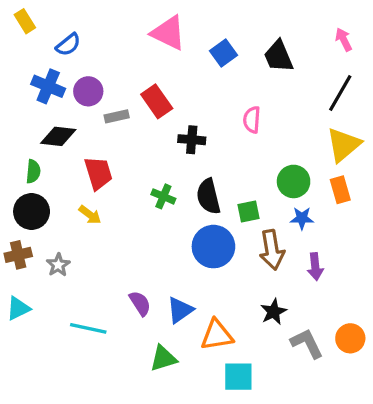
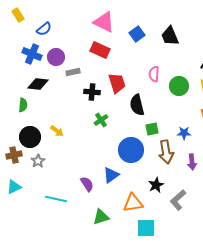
red rectangle: (157, 101) -> (100, 50), moved, turned -30
black cross: (192, 140) -> (92, 92), moved
red trapezoid: (98, 173) -> (117, 83), moved
green circle: (294, 181) -> (179, 86), moved
green cross: (163, 196) -> (101, 120), turned 32
black semicircle: (208, 196) -> (137, 105), moved
black circle: (32, 211) -> (30, 137), moved
blue triangle: (180, 310) -> (111, 175), moved
black star: (274, 312) -> (156, 185), moved
gray L-shape: (307, 343) -> (178, 200), moved, turned -105

